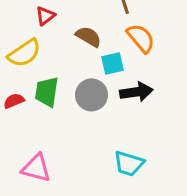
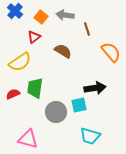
orange semicircle: (141, 38) -> (111, 52), moved
cyan square: (112, 64) -> (79, 105), moved
gray circle: (92, 95) -> (56, 112), moved

